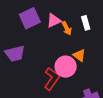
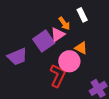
purple square: (30, 18) -> (44, 41), moved
pink triangle: (54, 20) -> (58, 35), moved

